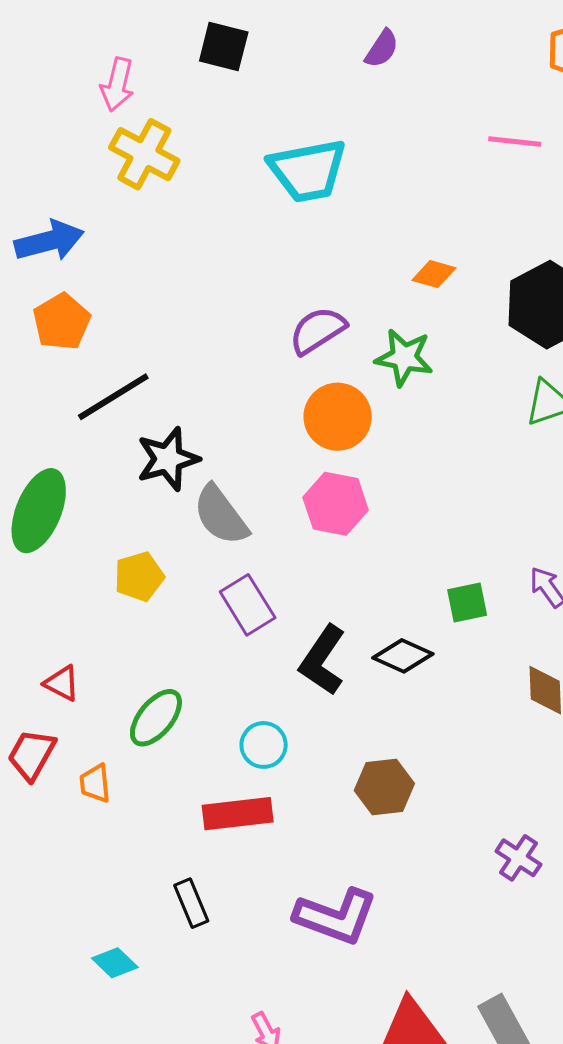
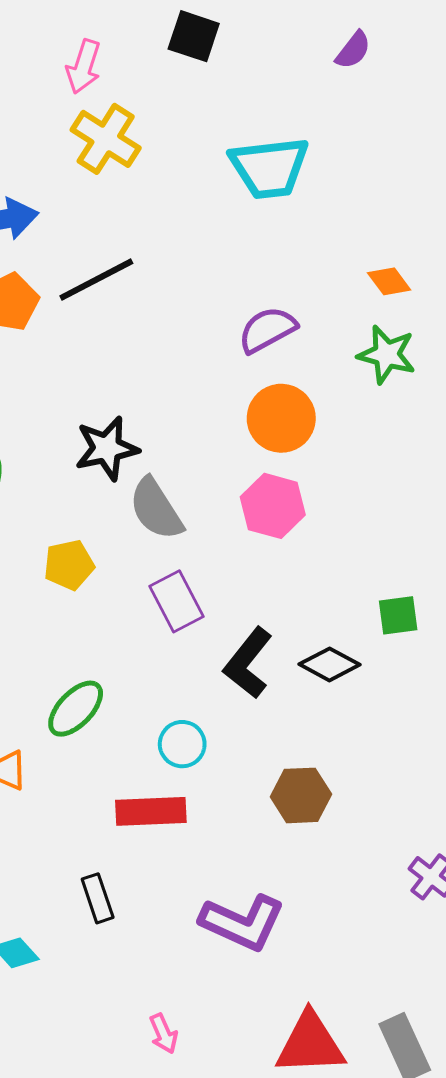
orange diamond: (434, 274) -> (389, 281), turned 33
green star: (404, 357) -> (387, 355), moved
black line: (113, 397) -> (96, 280), moved

